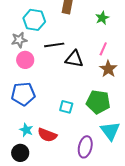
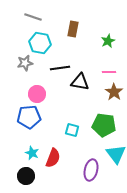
pink line: (103, 49) -> (109, 72), turned 64
pink circle: (25, 60) -> (37, 94), moved
red semicircle: (47, 135) -> (53, 158), turned -90

